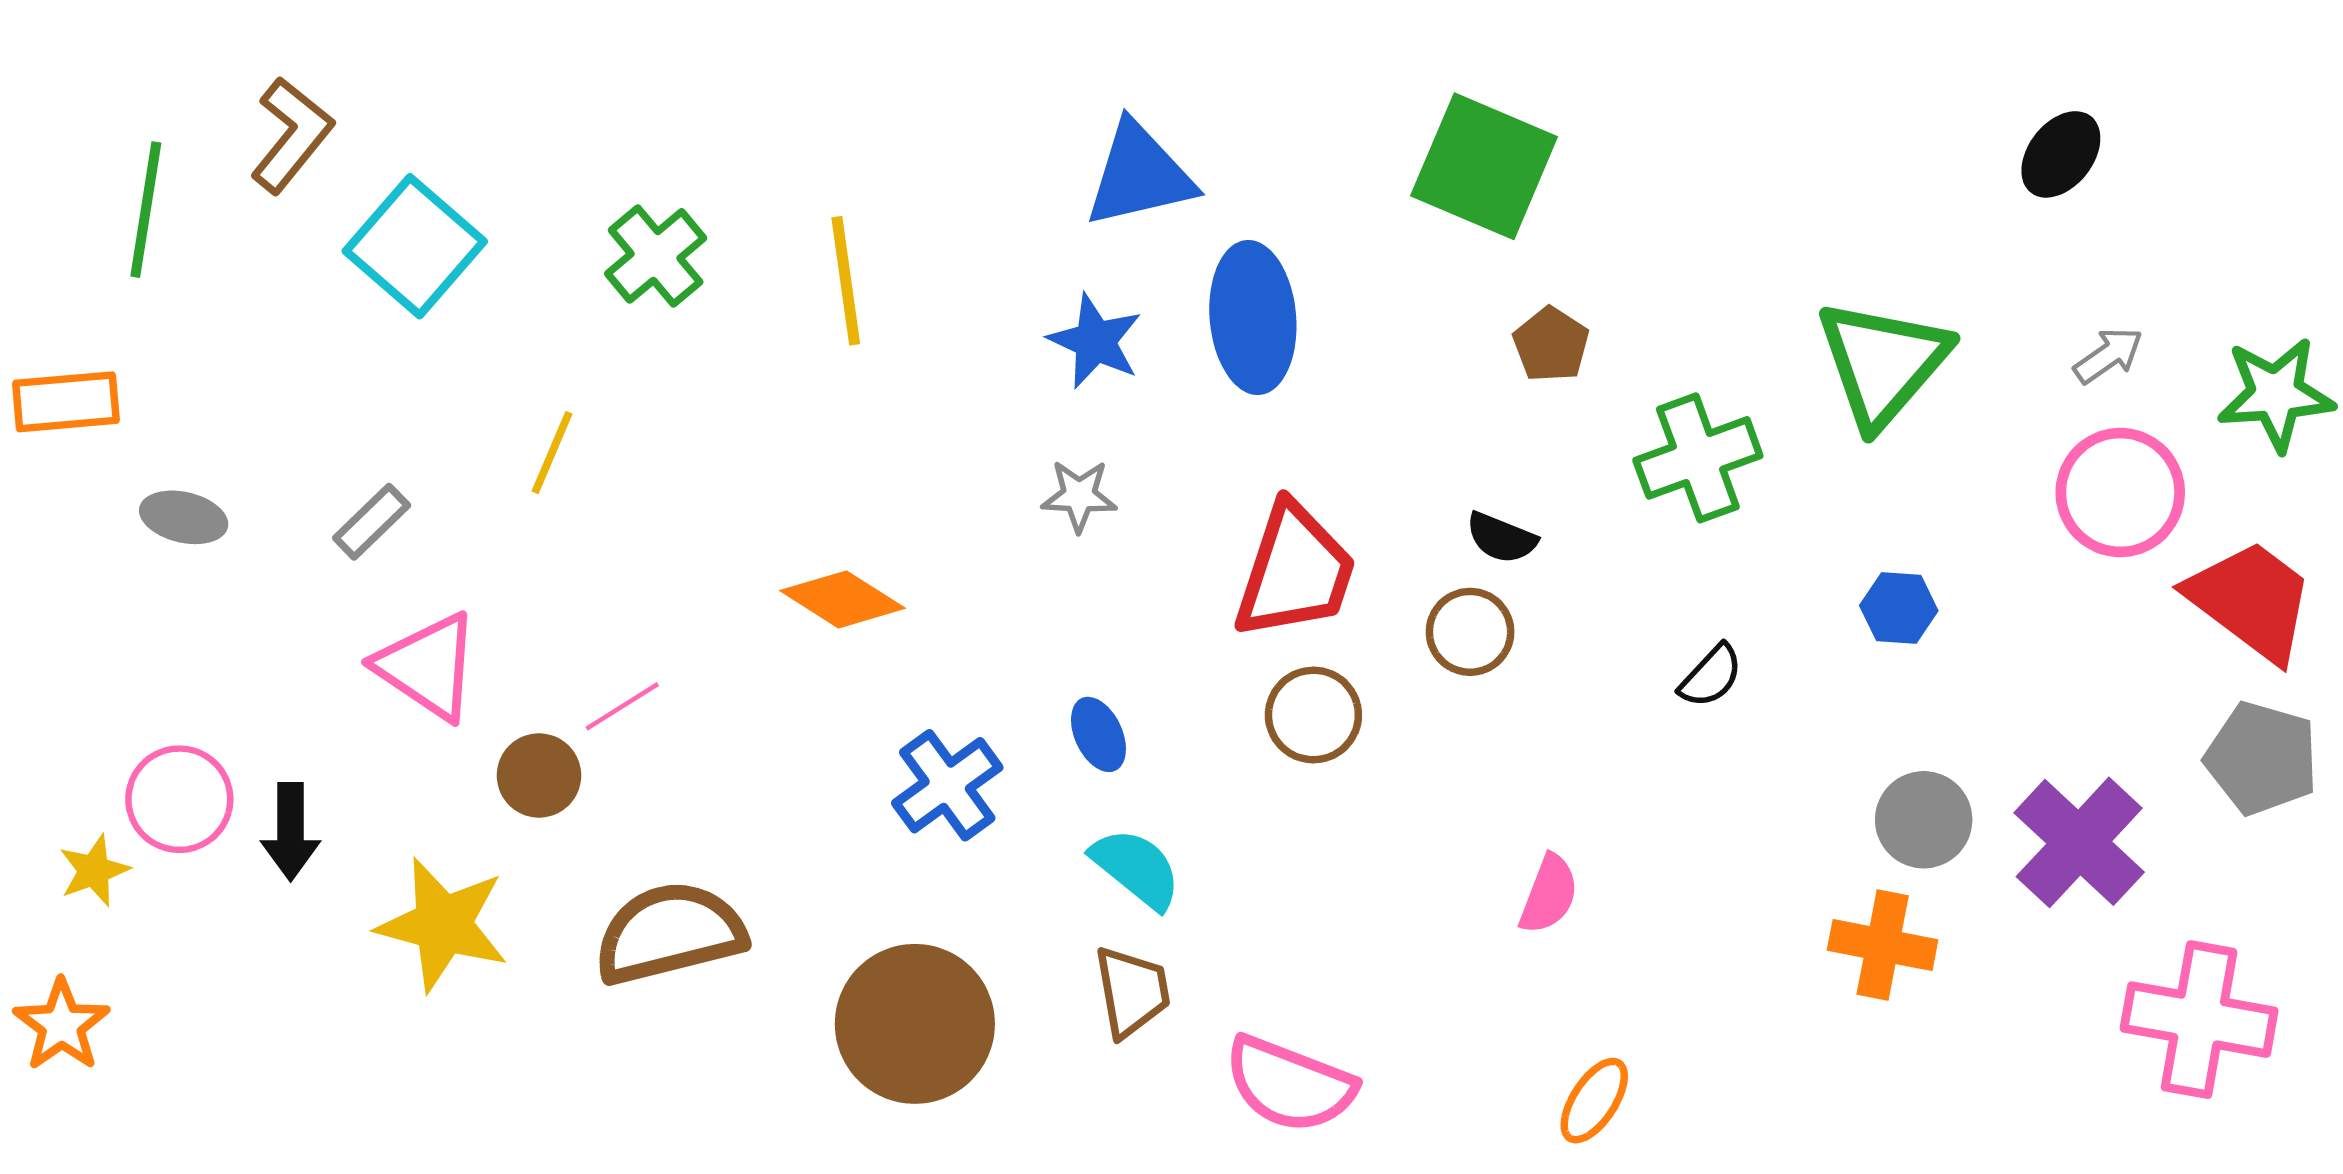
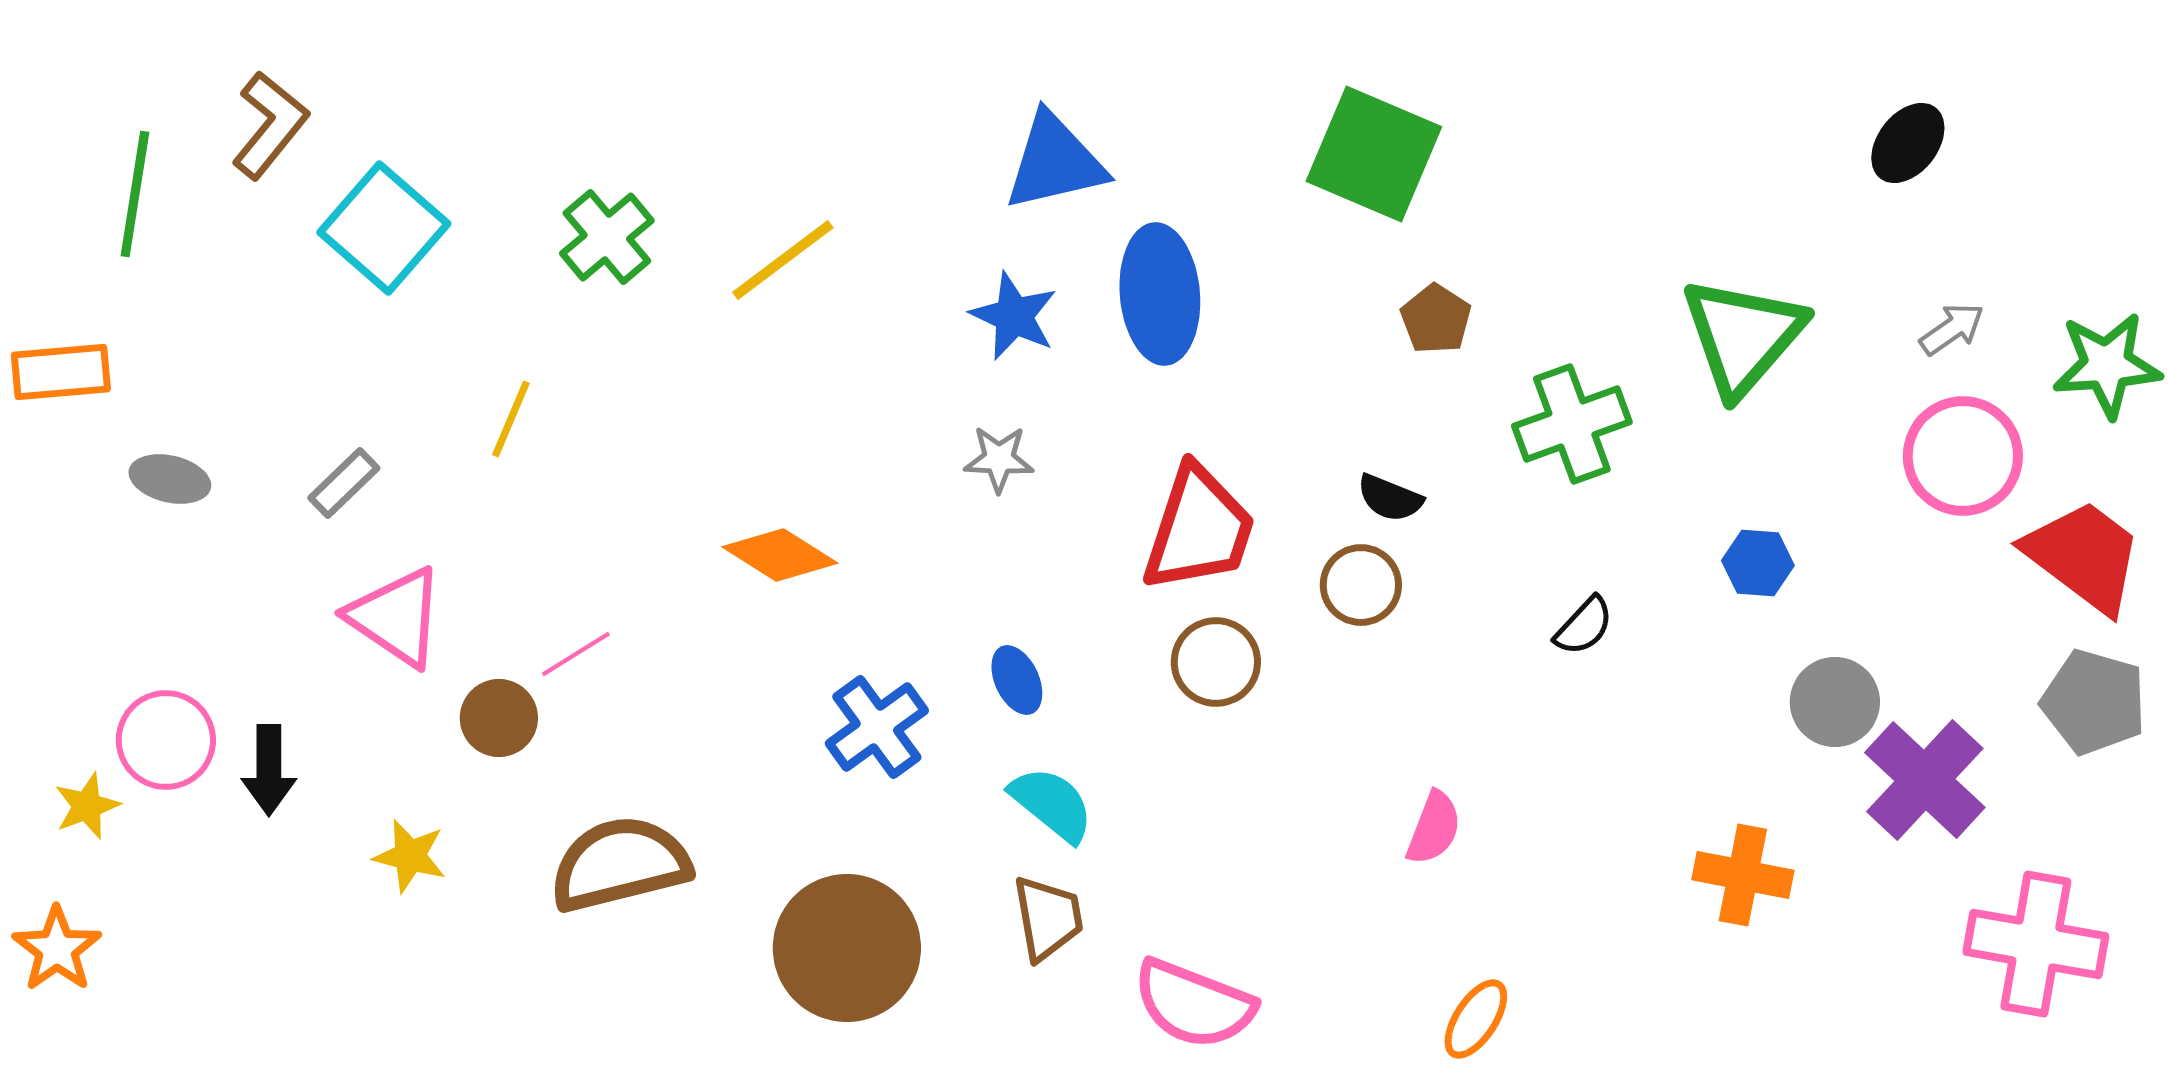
yellow line: (846, 281) -> (783, 260), turned 61
gray circle: (1924, 820) -> (1835, 702), moved
yellow star: (443, 925) -> (410, 856), size x0.6

